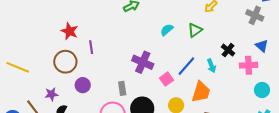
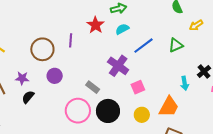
cyan semicircle: (167, 30) -> (122, 29), moved
red star: (69, 31) -> (95, 25), moved
blue line: (186, 66) -> (144, 46), moved
gray rectangle: (122, 88) -> (93, 87), turned -56

